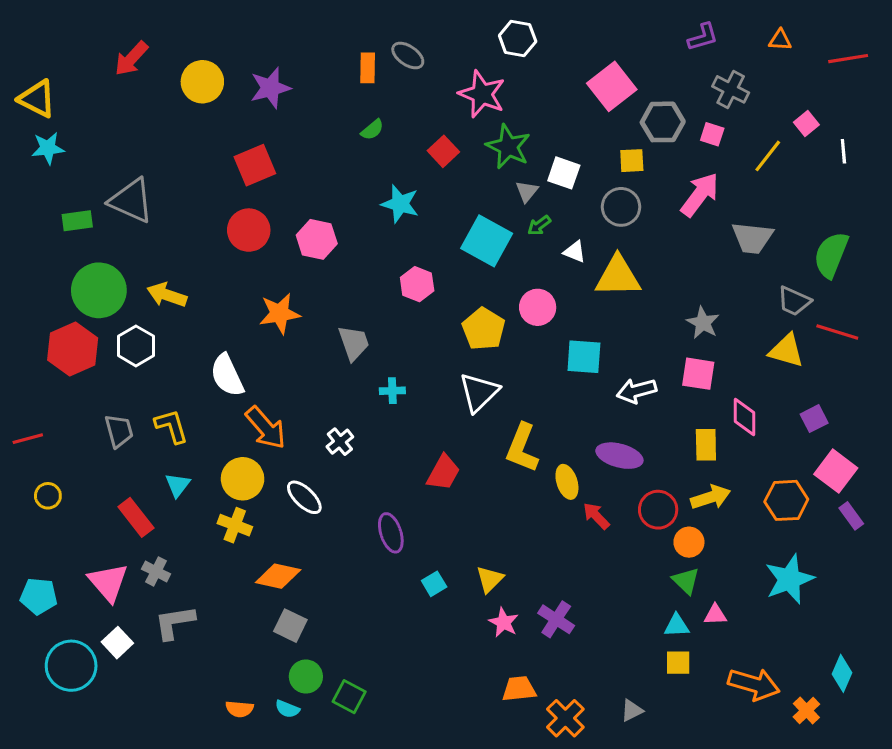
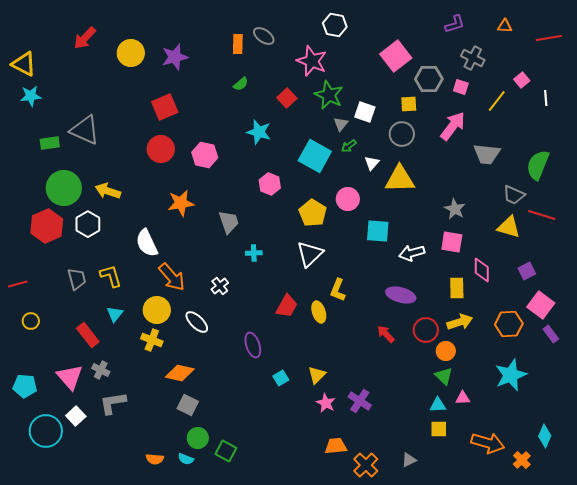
white triangle: (575, 252) -> (372, 163), turned 49
yellow L-shape: (522, 448) -> (338, 290), size x0.7
yellow ellipse: (567, 482) -> (319, 312), moved

